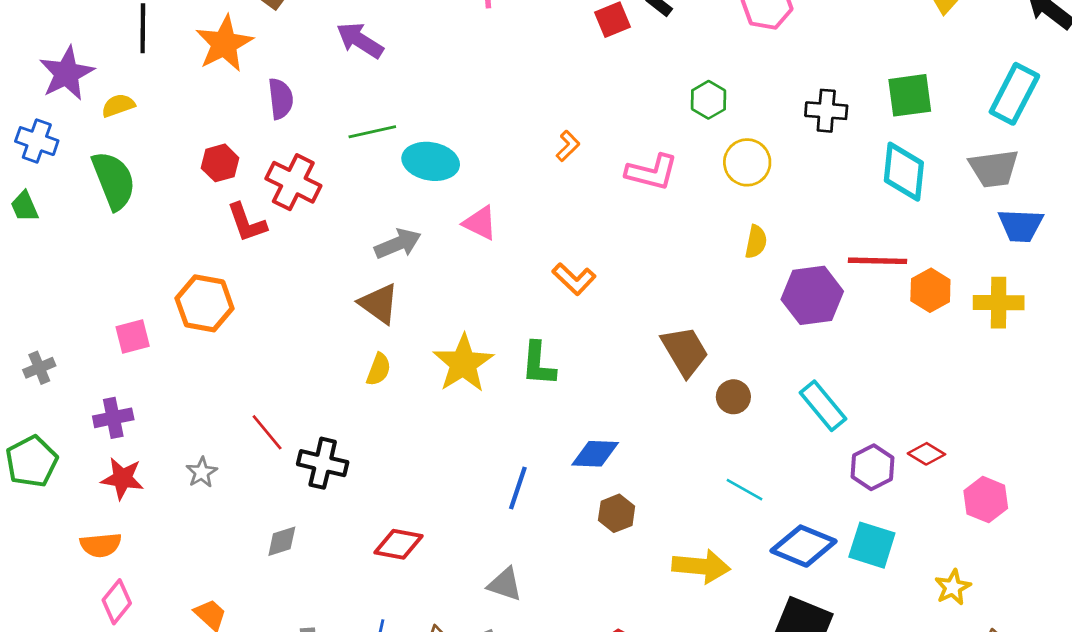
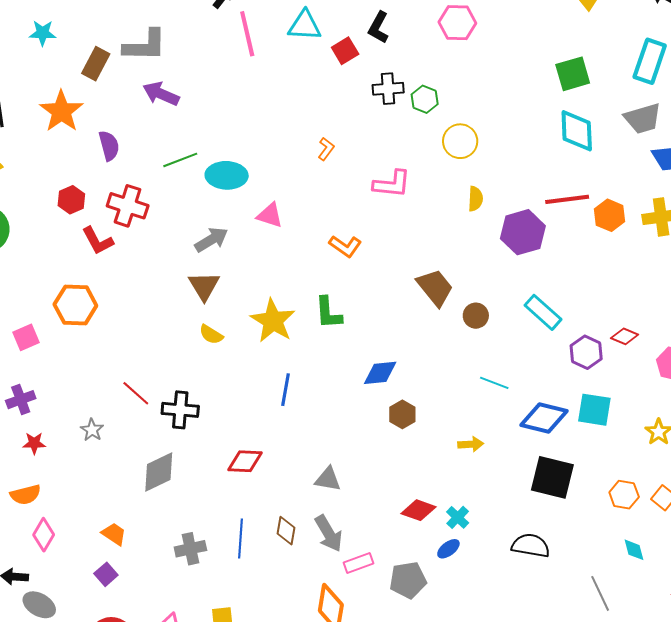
black cross: (826, 111) -> (388, 89), moved
pink L-shape: (652, 172) -> (392, 184), moved
brown triangle: (379, 304) -> (204, 286), turned 32
yellow semicircle: (379, 369) -> (211, 334), turned 110
red star: (122, 478) -> (34, 443), size x0.7
blue line: (518, 488) -> (286, 390), moved
gray diamond: (282, 541) -> (159, 472), size x1.6
yellow arrow: (701, 566) -> (471, 444), size x0.6

